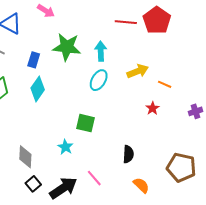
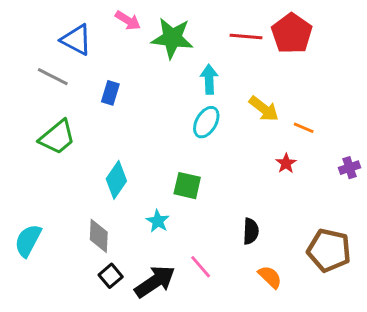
green star: (67, 47) -> (172, 38), moved
yellow arrow: (138, 71) -> (264, 109), turned 60
cyan diamond: (38, 89) -> (116, 180), moved

